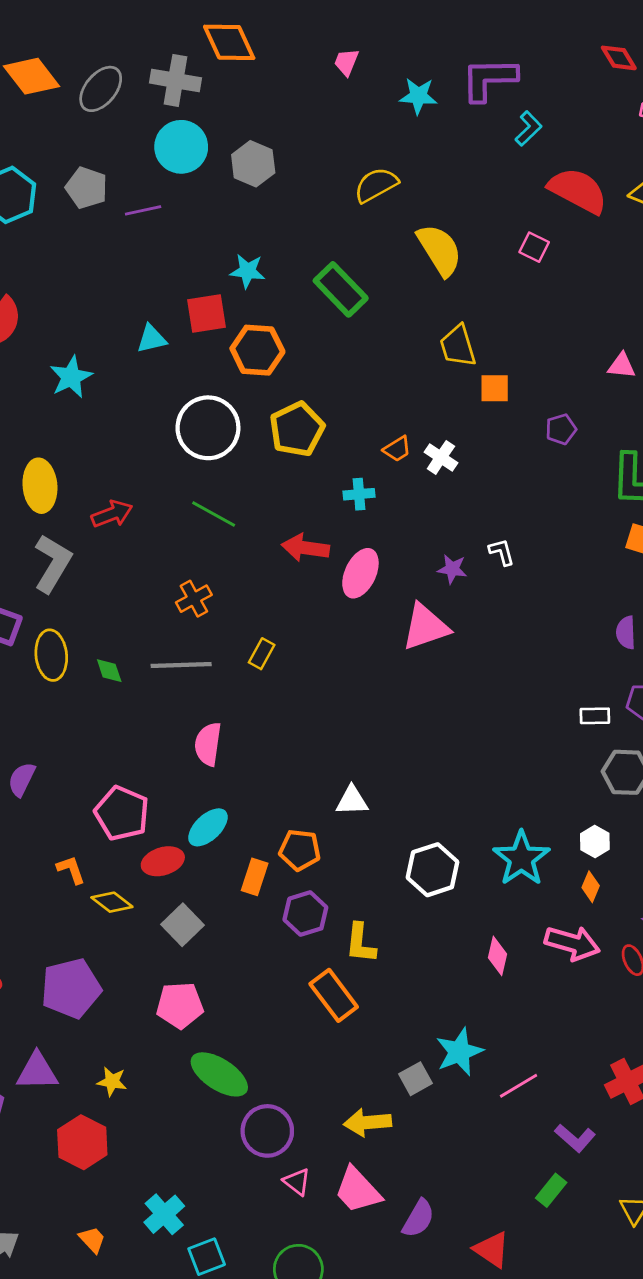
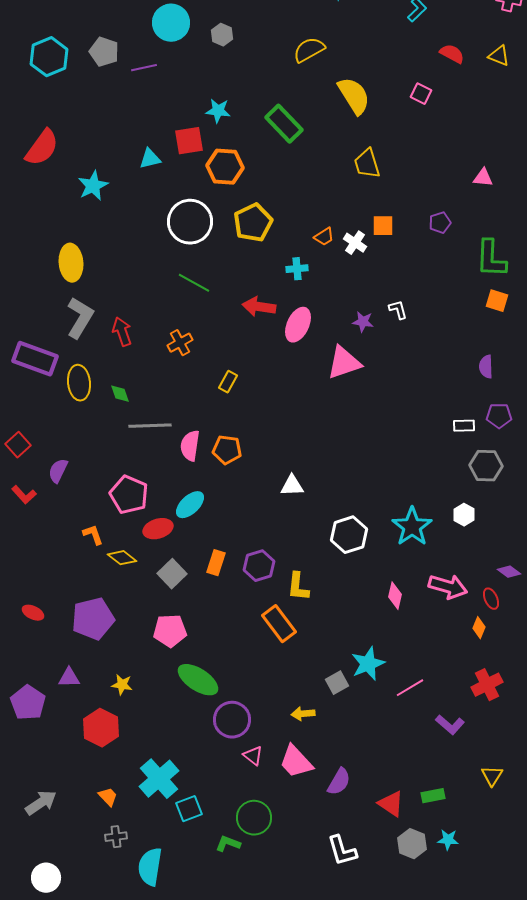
gray hexagon: (253, 164) -> (222, 35), size x0.7
red semicircle: (578, 191) -> (452, 54), size x0.6
orange square: (495, 388) -> (383, 226), moved
red arrow: (112, 514) -> (122, 332), moved, turned -88
gray line: (181, 665) -> (150, 426), moved
orange pentagon: (300, 850) -> (227, 450), moved
orange rectangle: (255, 877) -> (216, 563), moved
orange diamond: (591, 887) -> (479, 628), moved
purple triangle: (37, 1072) -> (69, 678), size x0.7
yellow arrow: (368, 1122) -> (303, 714), size x0.7
green rectangle: (551, 1190) -> (433, 796), moved, turned 40
cyan cross: (164, 1214) -> (159, 779), size x1.4

